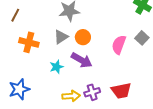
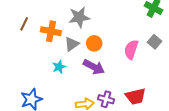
orange cross: (29, 42) -> (51, 31), moved
cyan star: (57, 67) -> (59, 67), moved
purple cross: (92, 92) -> (106, 99), turned 35

